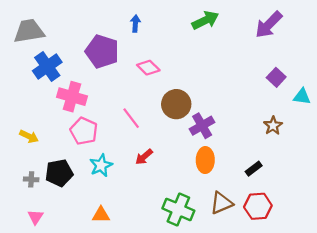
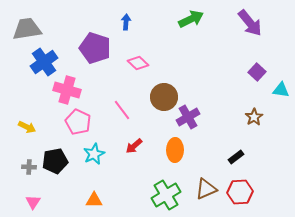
purple arrow: (269, 25) -> (250, 23), turned -84
orange ellipse: (205, 160) -> (175, 150), moved
green cross: (178, 209) -> (166, 195), turned 36

